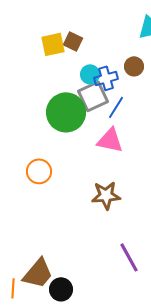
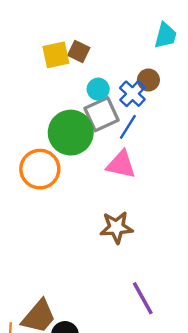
blue cross: (106, 78) -> (132, 94), moved, turned -30
orange circle: (39, 171) -> (40, 169), moved, size x1.4

